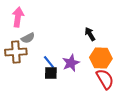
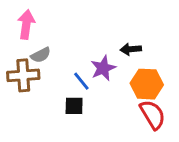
black arrow: (90, 34) -> (131, 49), turned -64
blue line: (49, 62) -> (81, 81), moved
purple star: (71, 63) -> (103, 68), moved

